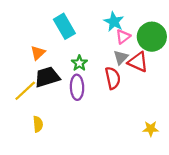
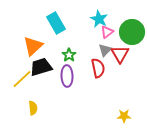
orange triangle: (38, 53) -> (33, 46), size x1.5
red triangle: (138, 62) -> (120, 54), turned 36
yellow star: (151, 129) -> (124, 116), moved

